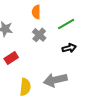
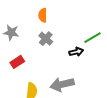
green line: (66, 24) -> (92, 38), moved

